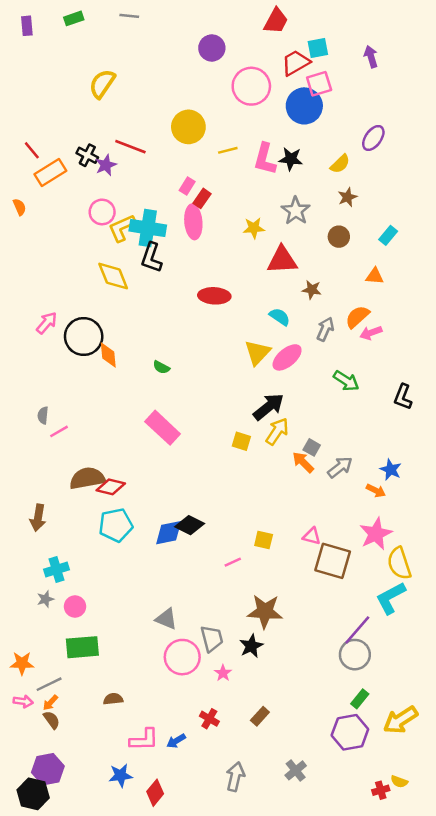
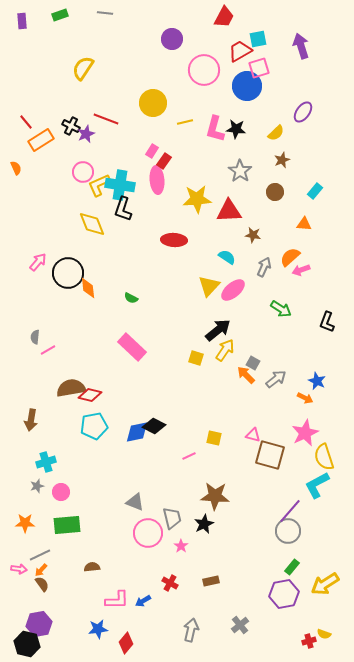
purple arrow: (371, 57) -> (301, 46), size x1.4
yellow star: (254, 228) -> (197, 199), moved, size x1.6
orange star: (22, 663) -> (25, 523), moved
brown rectangle: (260, 716) -> (211, 581), turned 35

